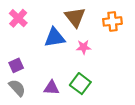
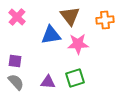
pink star: (84, 47) -> (78, 44), size x1.5
purple square: (16, 65) -> (15, 61), turned 32
green square: (80, 84) -> (75, 78), turned 36

